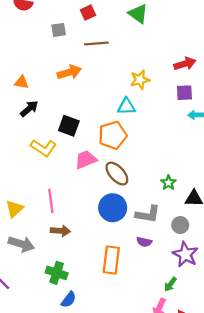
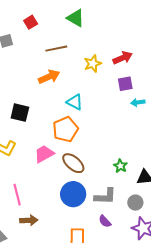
brown line: (96, 43) -> (56, 49), moved
orange arrow: (69, 72) -> (49, 77), moved
yellow star: (140, 80) -> (93, 64), moved
cyan triangle: (126, 106) -> (75, 102), turned 36
black square: (69, 126) -> (20, 113), moved
purple semicircle: (144, 242) -> (105, 221), turned 40

